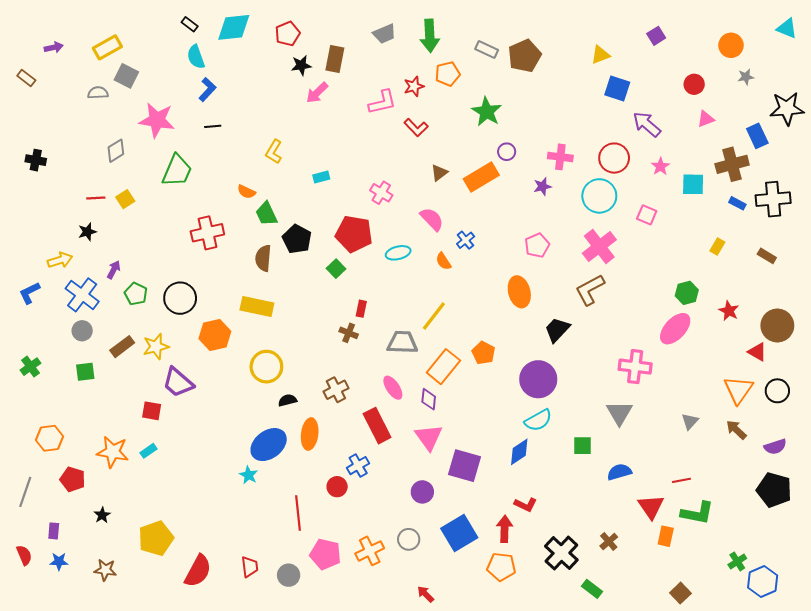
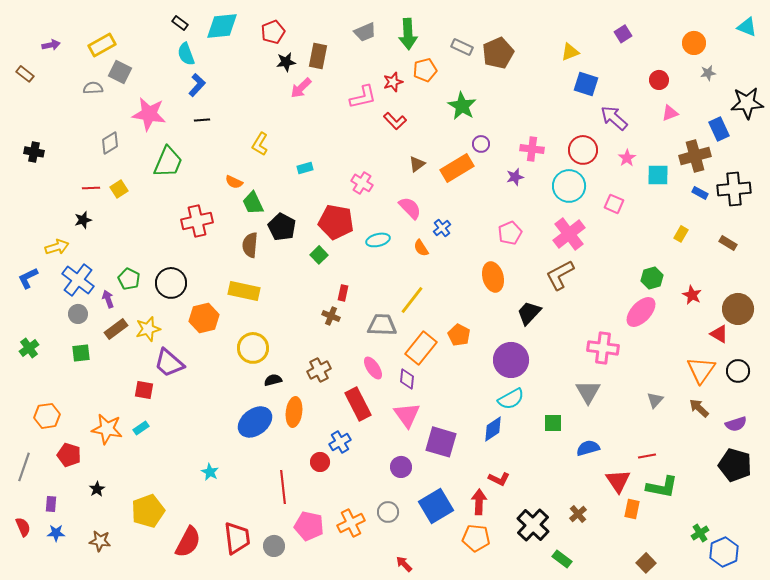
purple arrow: (114, 270) -> (108, 299), moved, turned -48
cyan star: (249, 475) -> (210, 472), moved
red trapezoid: (250, 567) -> (237, 538), size x1.6

